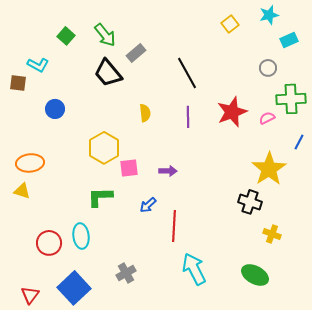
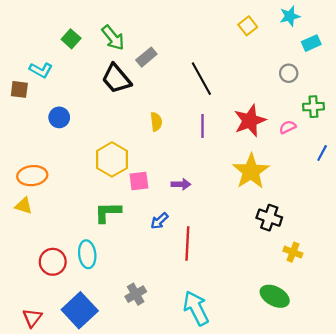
green cross: (291, 99) -> (313, 107), size x0.7
yellow star: (269, 169) -> (251, 171), moved
cyan arrow: (194, 269) -> (196, 308), moved

